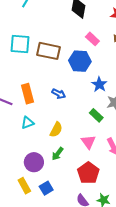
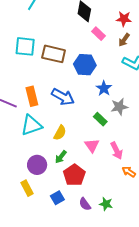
pink rectangle: (92, 39) -> (98, 34), moved
blue arrow: (59, 94) -> (63, 97), size x1.6
cyan triangle: (28, 123) -> (31, 125), size x1.6
red pentagon: (88, 173) -> (74, 175), moved
blue square: (46, 188) -> (57, 198), moved

